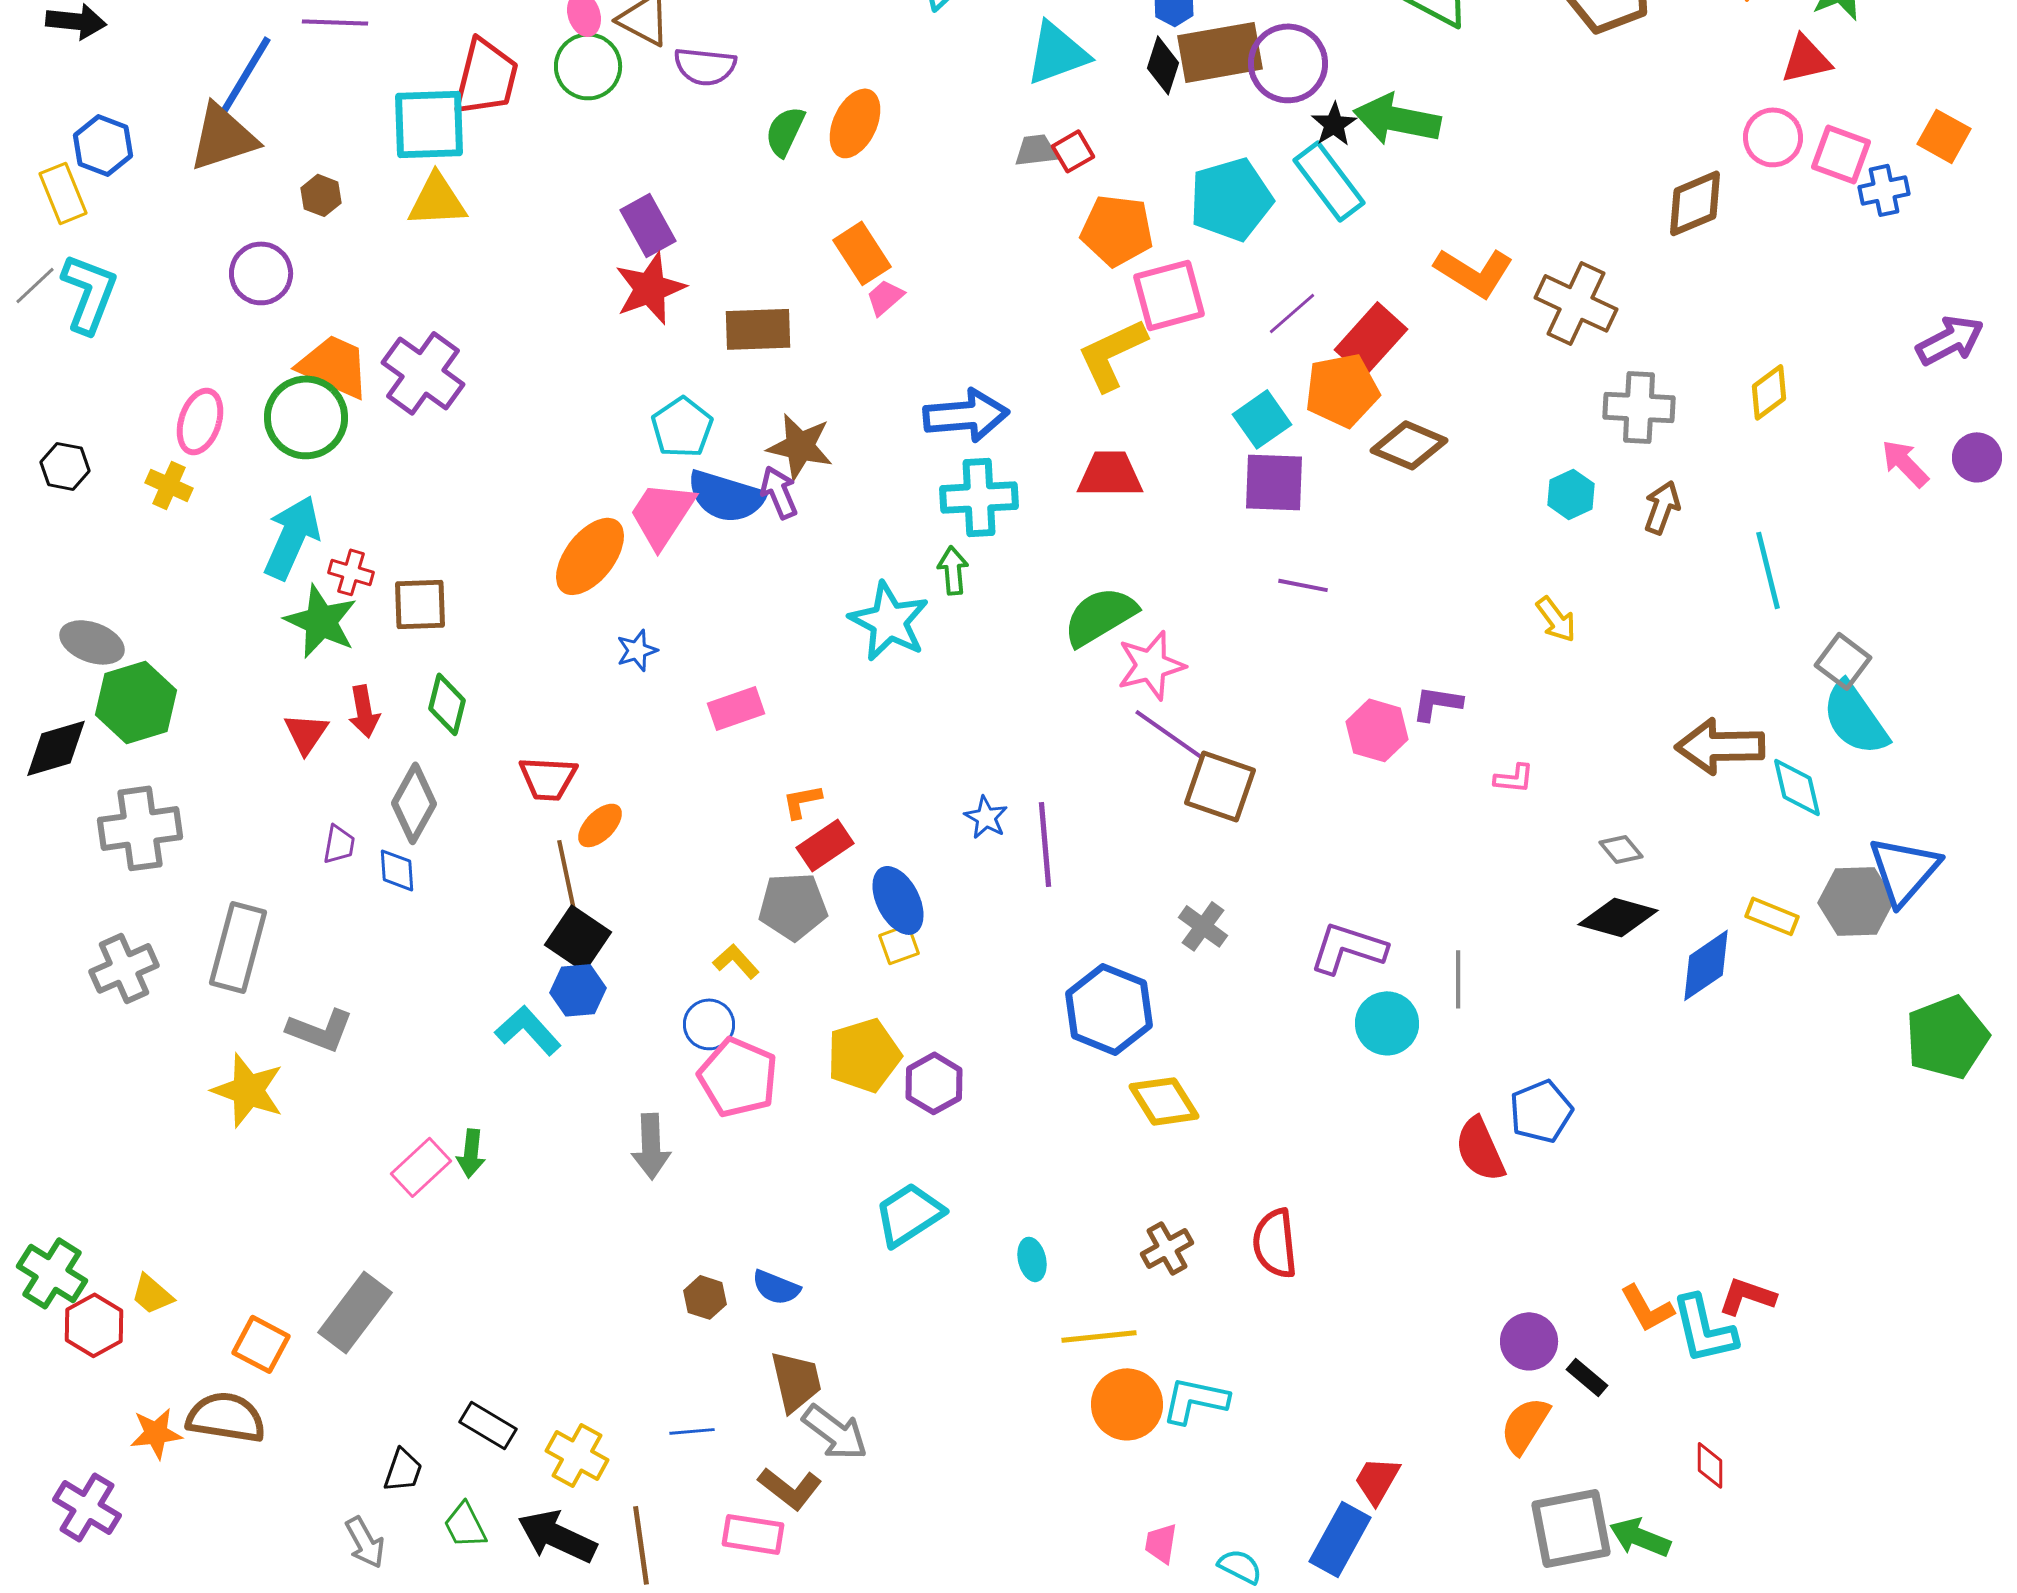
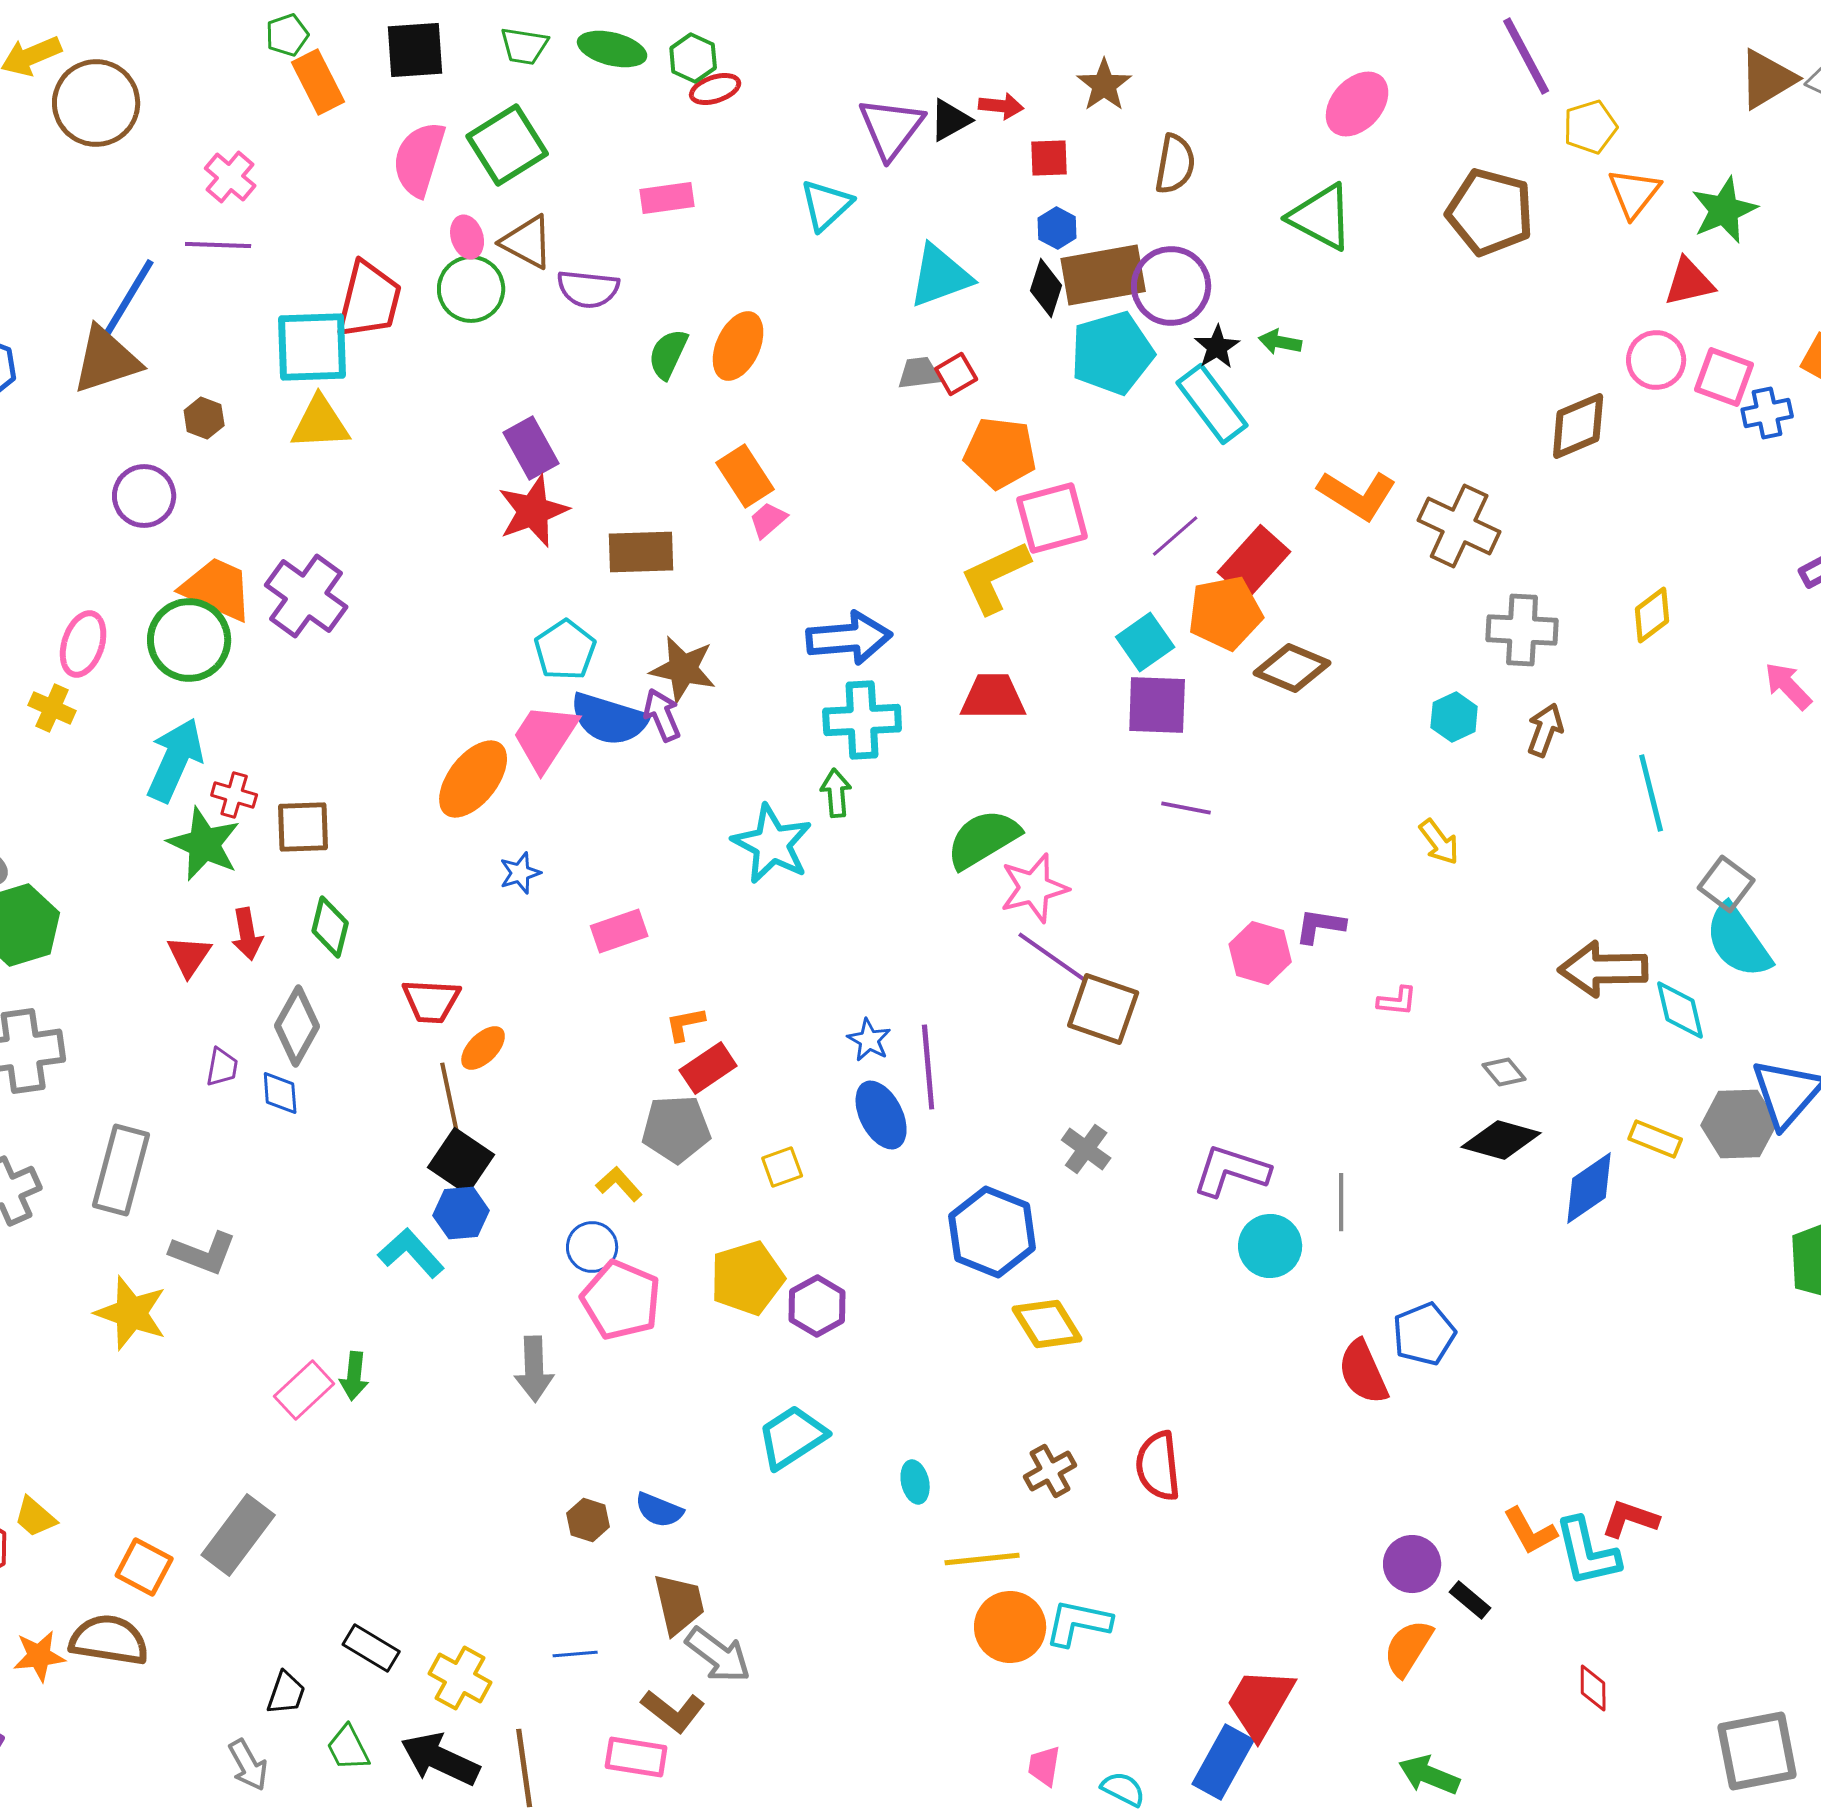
green arrow: (1397, 119) -> (1280, 342), size x0.5
cyan pentagon: (1231, 199) -> (1112, 353), moved
blue ellipse: (898, 900) -> (881, 1115), moved
red trapezoid: (1377, 1480) -> (1260, 1703), size x1.5
gray square: (1571, 1528) -> (1757, 1751), moved
green arrow: (1640, 1537) -> (1429, 1775), moved

